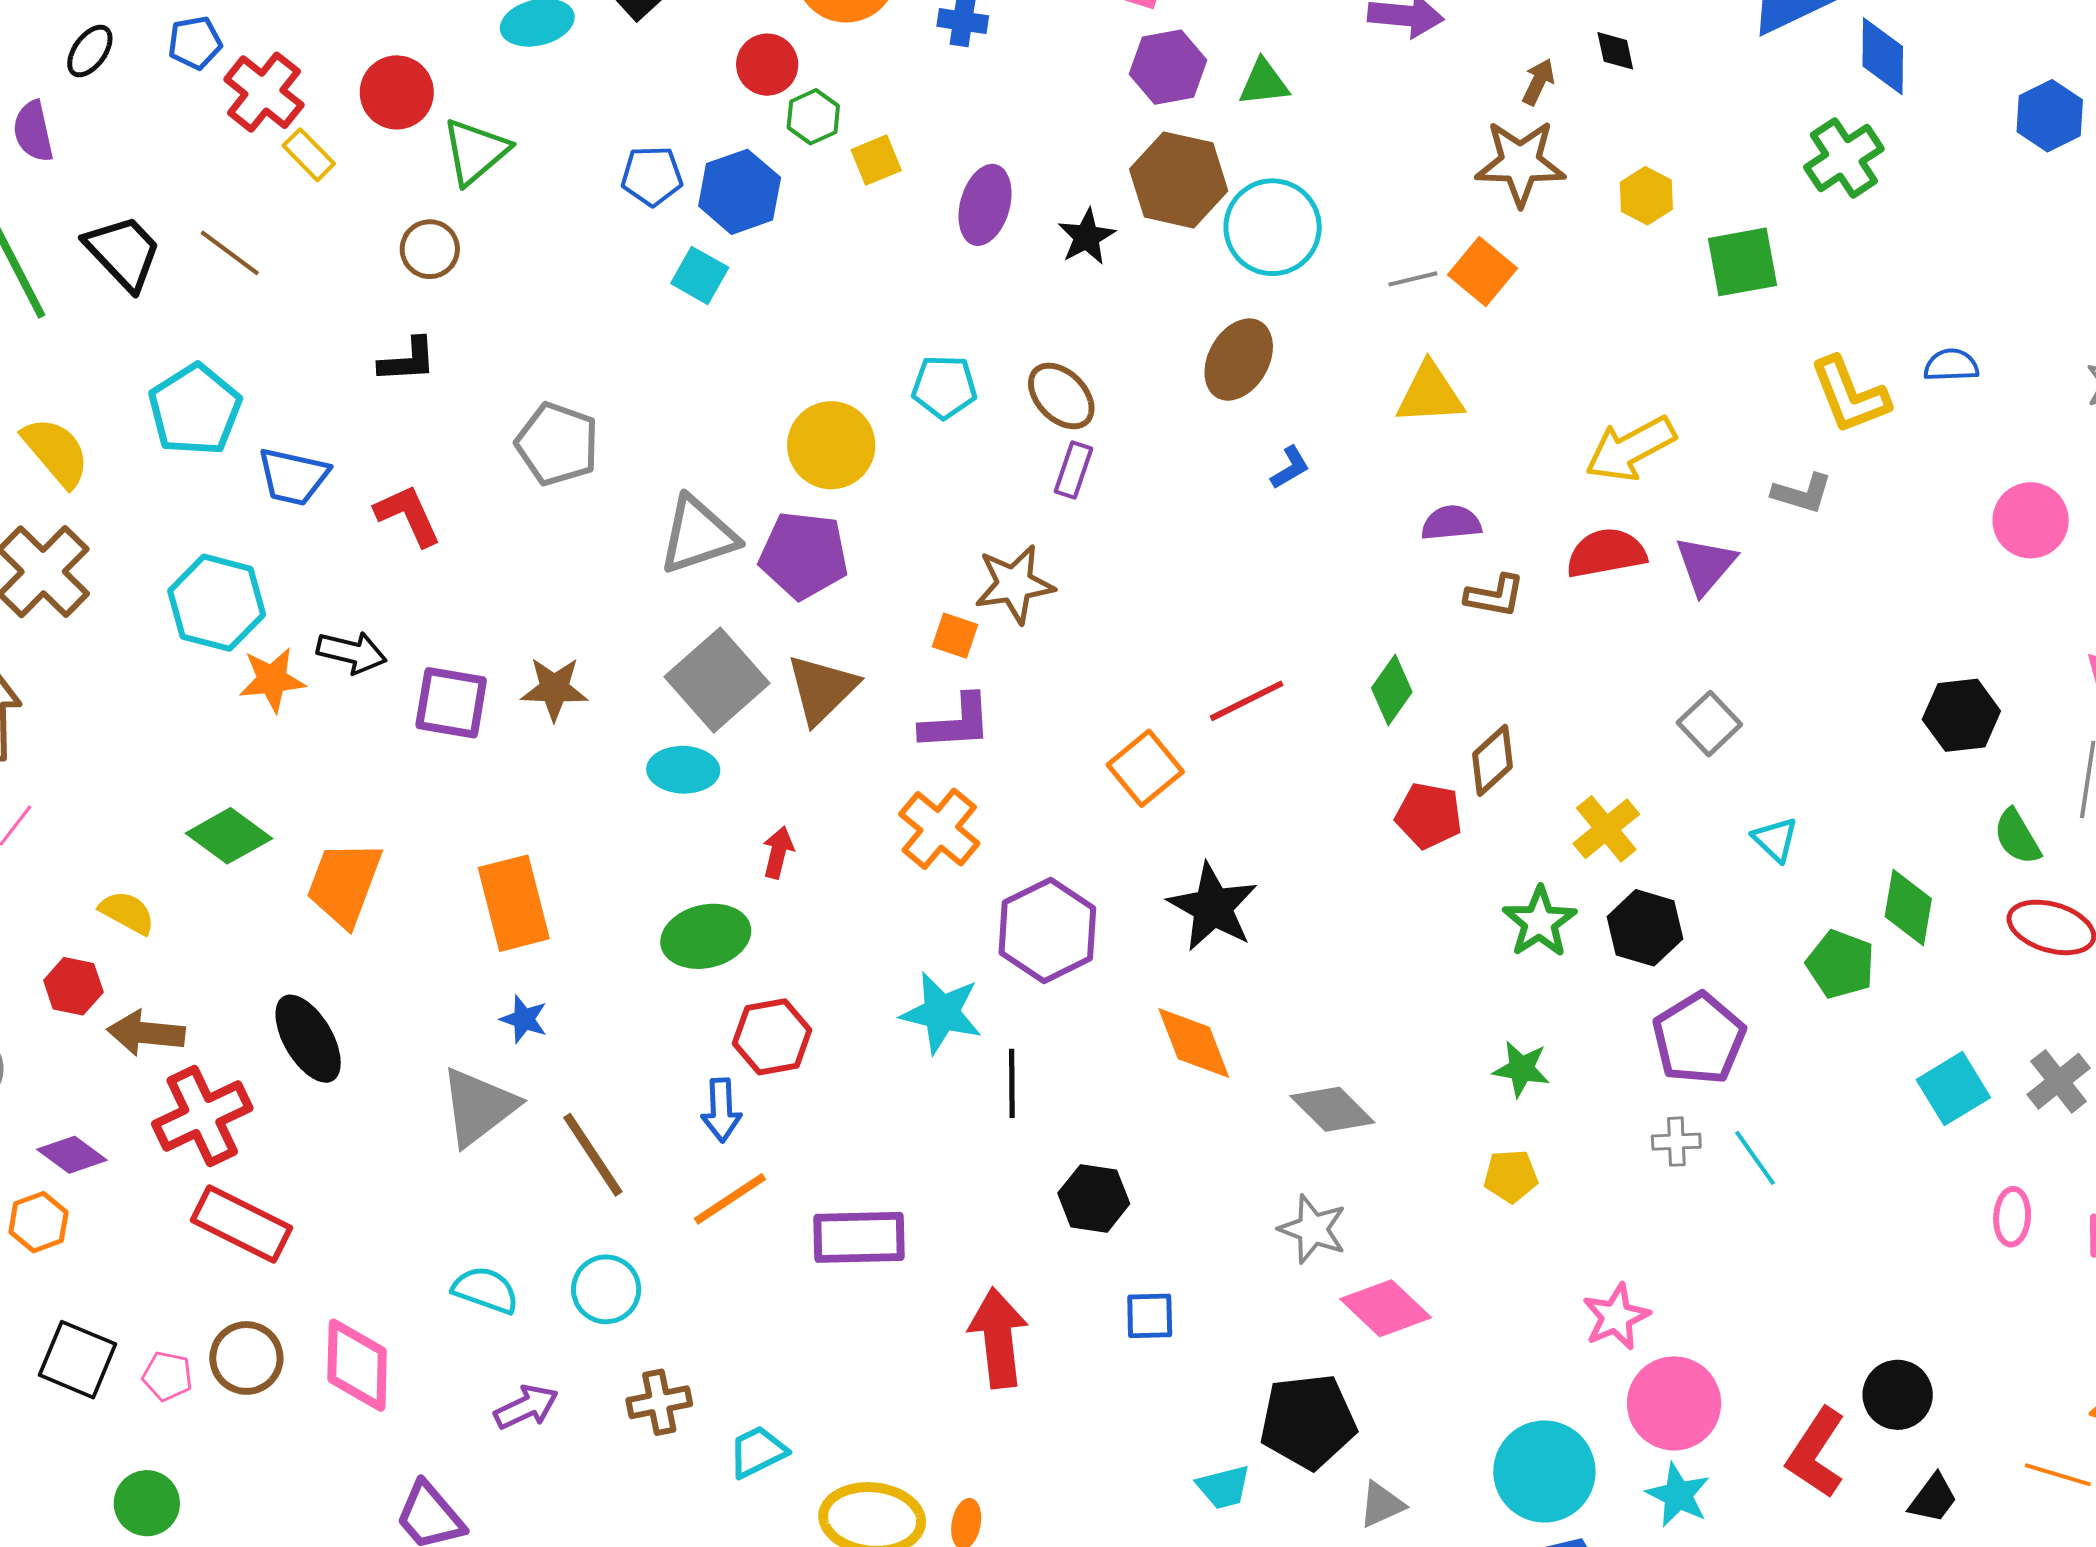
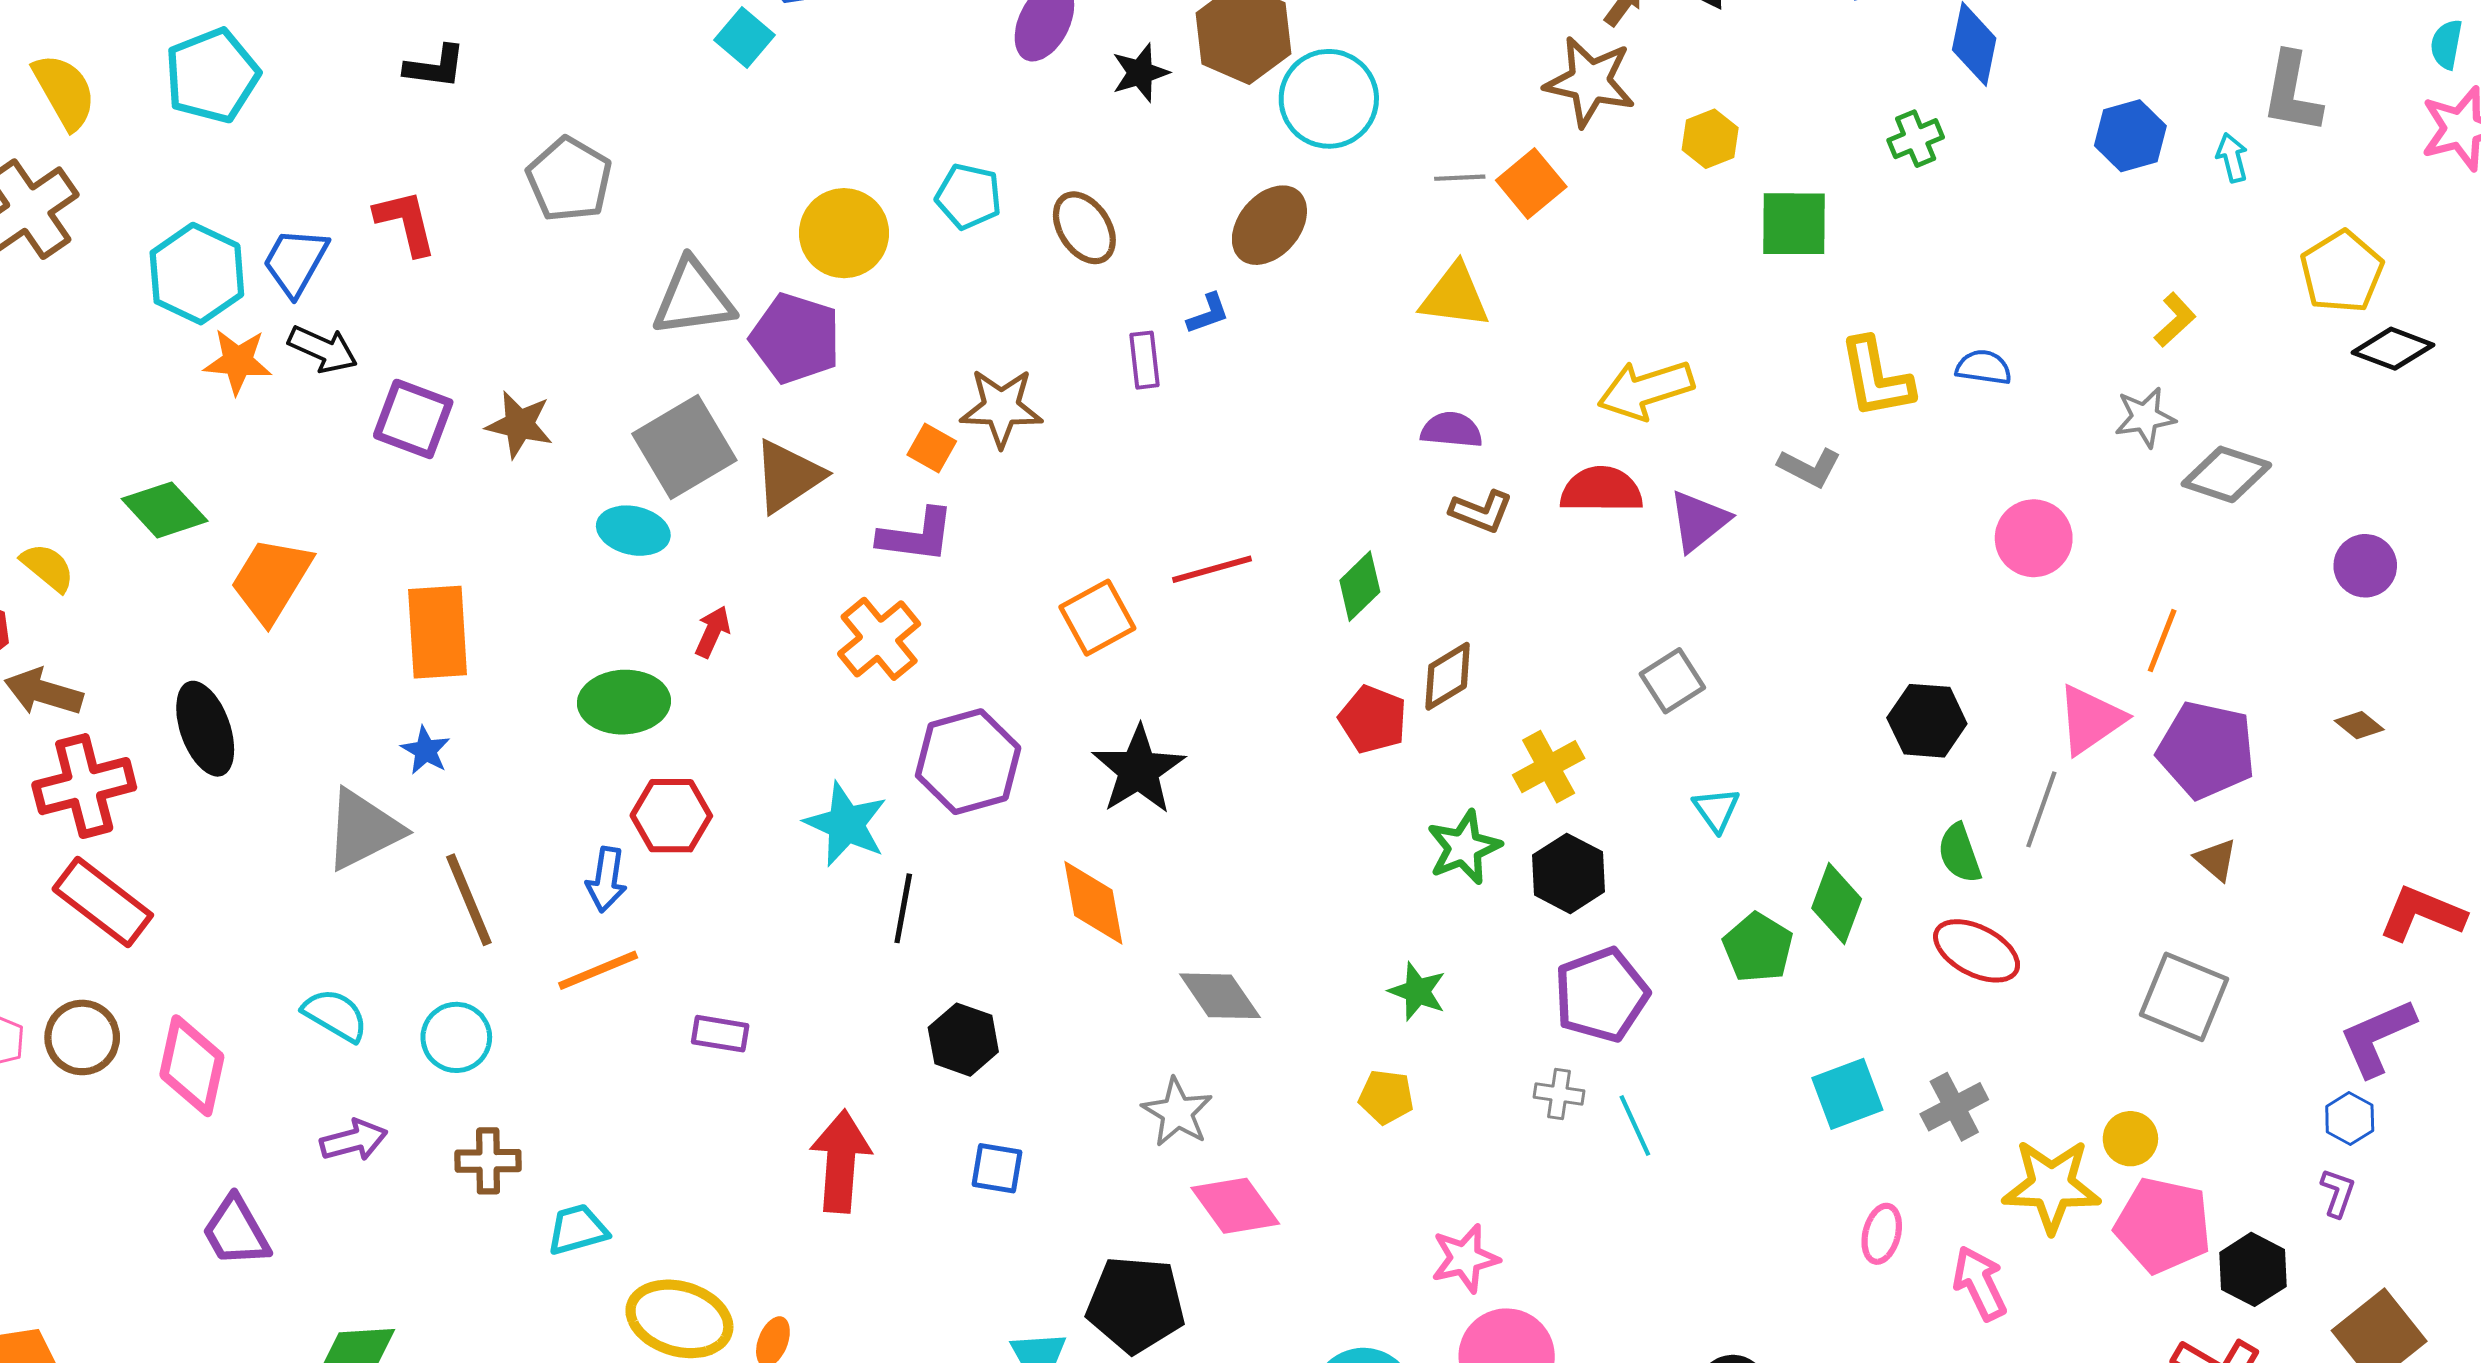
green cross: (1844, 158) -> (1916, 139), size x0.7
blue L-shape: (1290, 468) -> (1208, 314), moved
purple rectangle: (1074, 470) -> (1145, 360), moved, turned -36
blue trapezoid: (293, 477) -> (295, 262), moved, turned 96
purple rectangle: (859, 1237) -> (720, 1034), size x0.6

